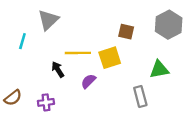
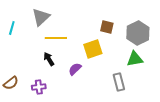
gray hexagon: (169, 25) -> (138, 33), moved
cyan line: (22, 41) -> (12, 28), moved
yellow line: (78, 53) -> (56, 38), moved

